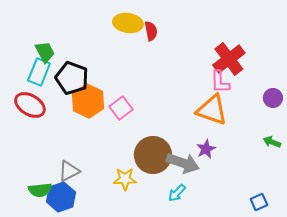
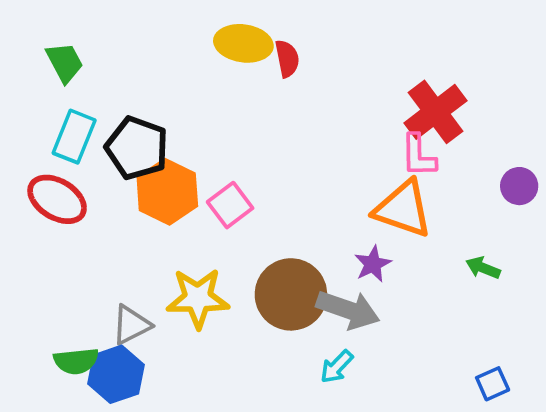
green trapezoid: (45, 52) -> (65, 62), moved
green arrow: (272, 142) -> (483, 268), moved
purple star: (206, 149) -> (373, 264), moved
yellow star: (125, 179) -> (198, 298), moved, size x1.4

